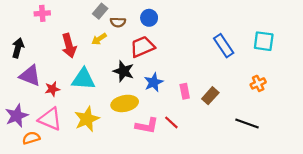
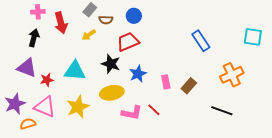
cyan square: (264, 41) -> (253, 37), moved
red arrow: (69, 46) -> (61, 23), moved
black arrow: (18, 48) -> (34, 38), moved
orange cross: (258, 83) -> (232, 75), size x1.6

